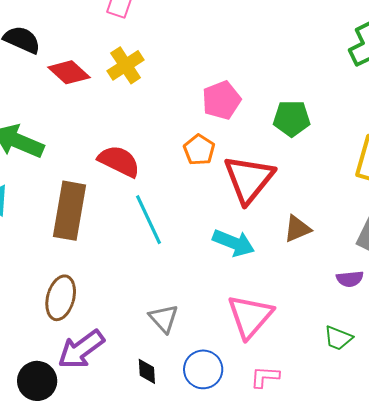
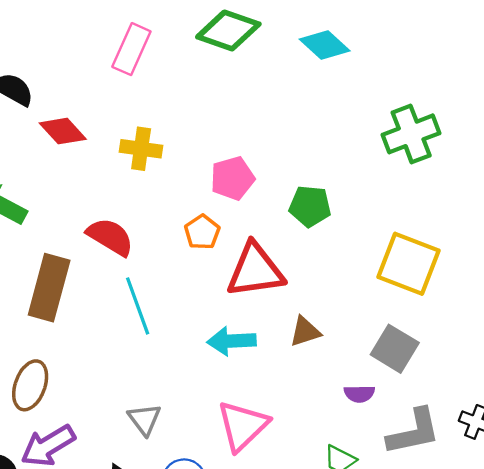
yellow cross: (126, 65) -> (141, 149), moved, turned 36
red triangle: (249, 179) -> (255, 270), turned 38
cyan arrow: (234, 243) -> (232, 341), turned 150

